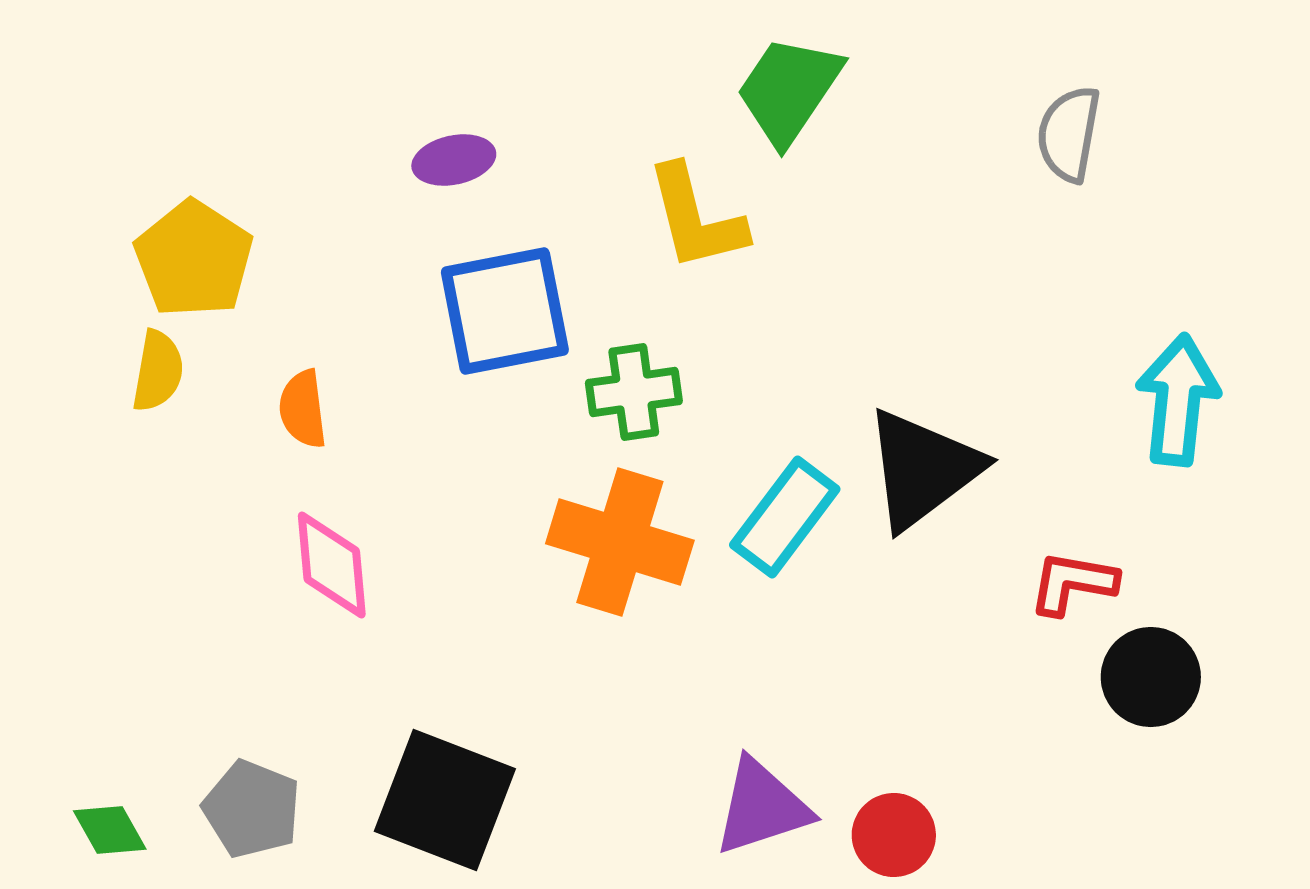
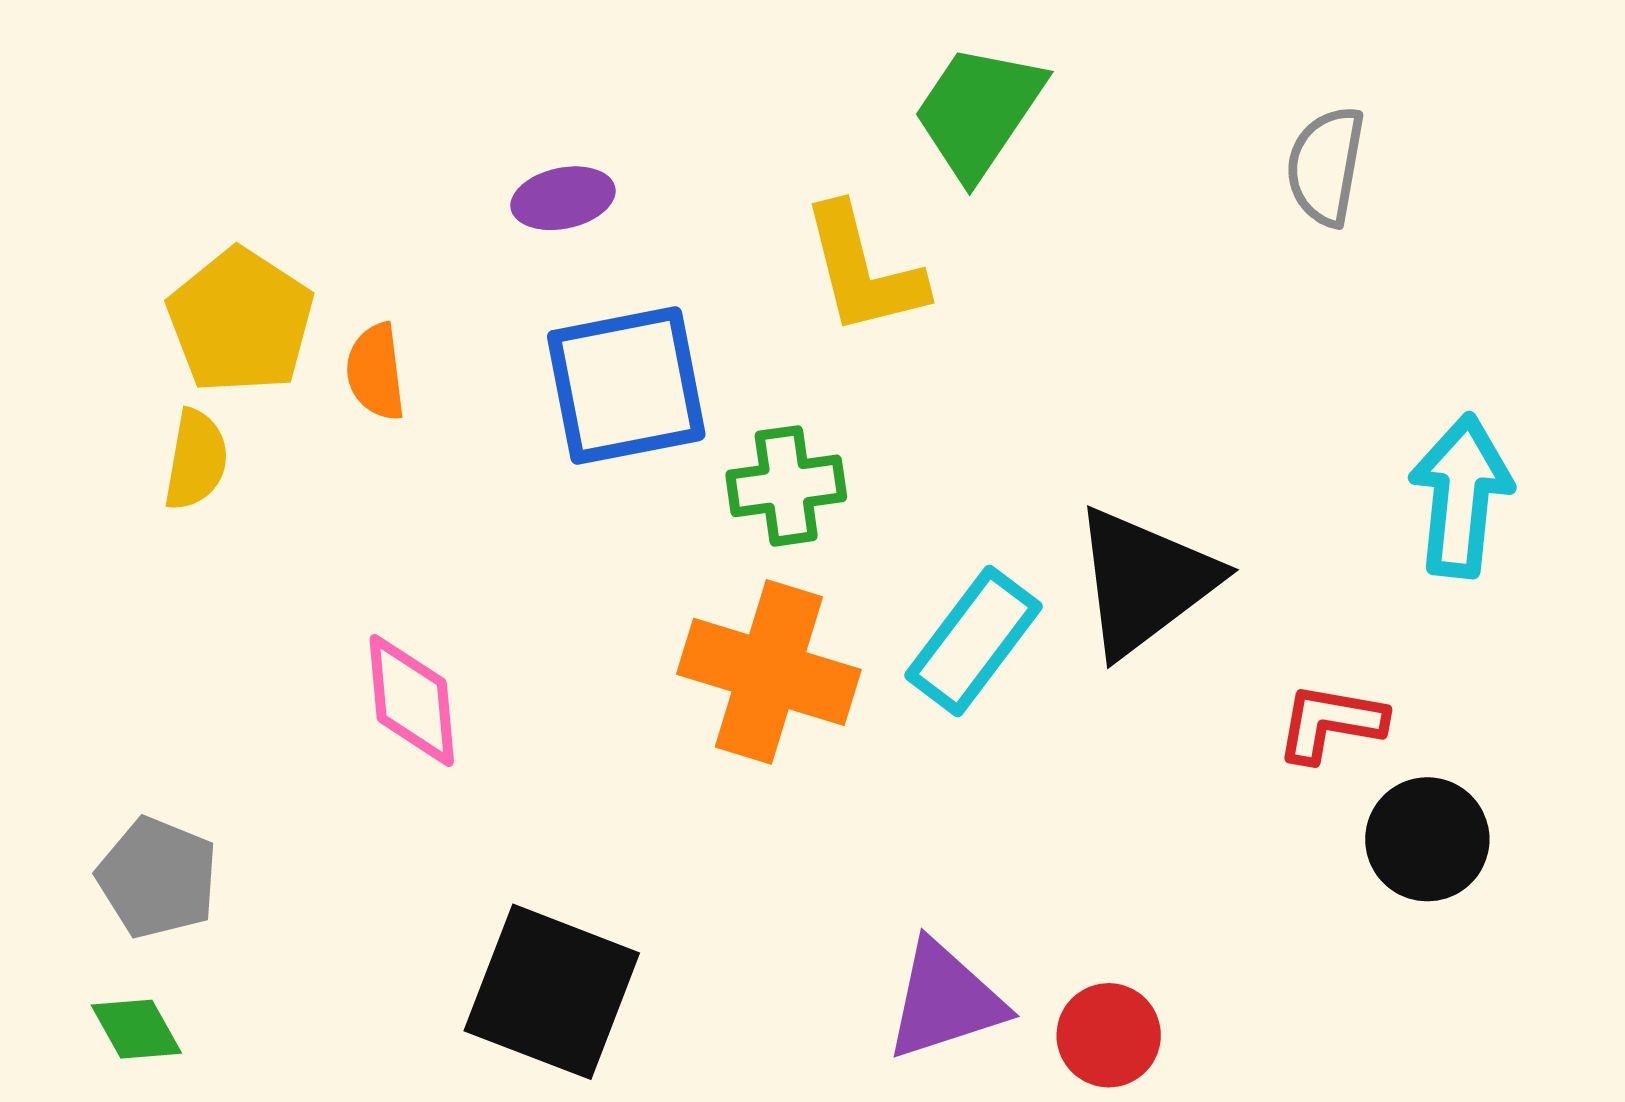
orange semicircle: (303, 409) -> (376, 372), moved
gray pentagon: (252, 809) -> (157, 878), moved

